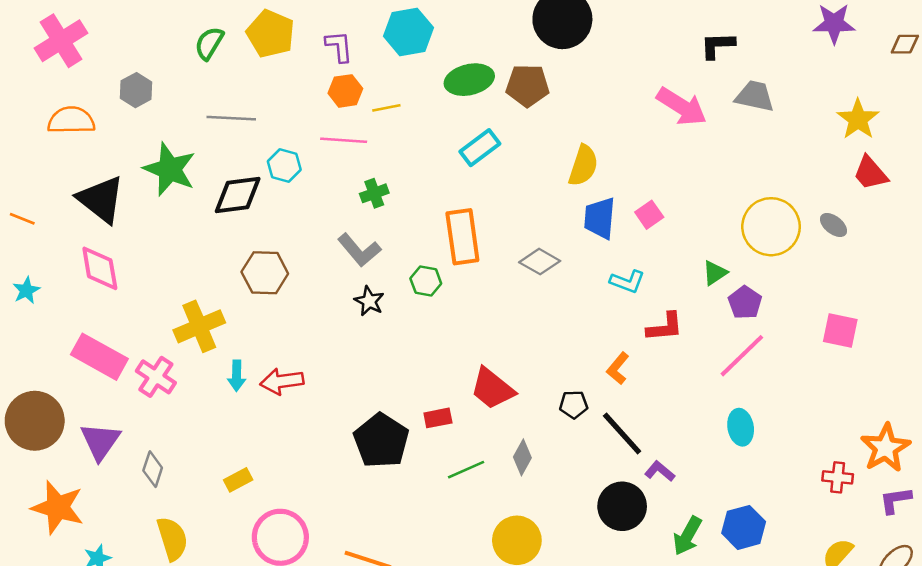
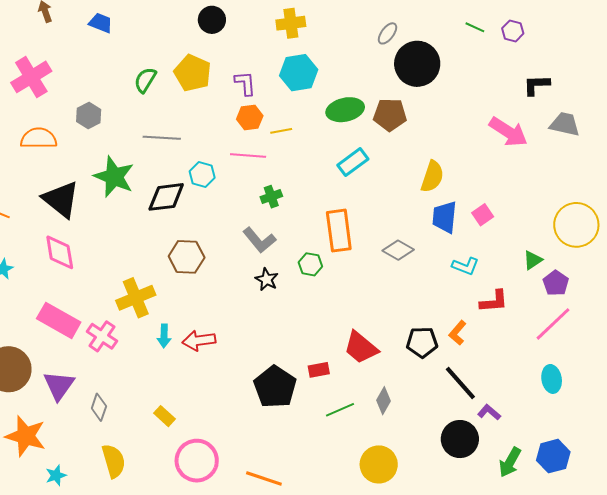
black pentagon: (574, 404) -> (422, 342), moved, size x1.4
yellow rectangle: (238, 480) -> (165, 416), turned 70

